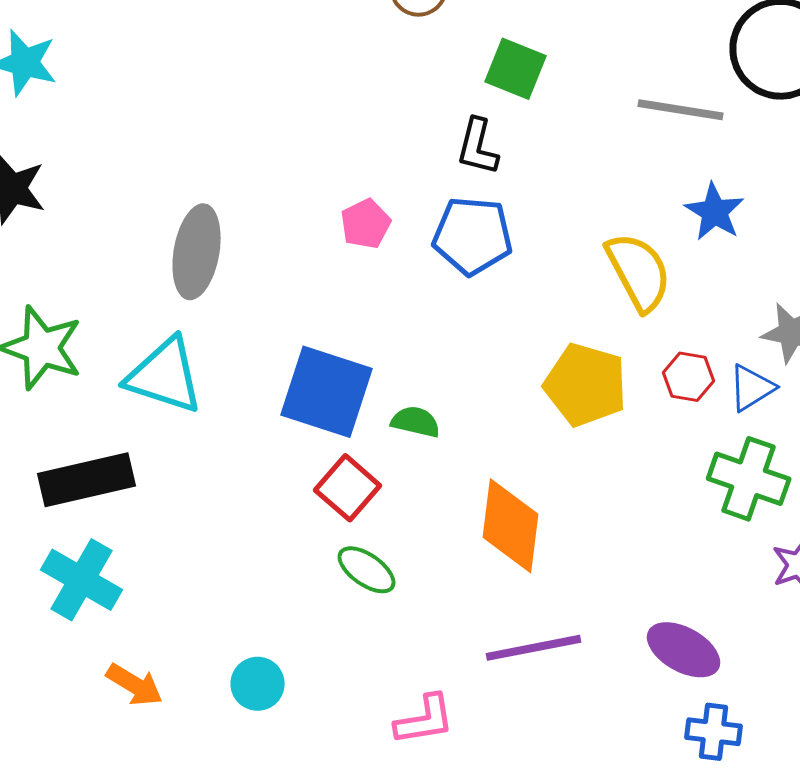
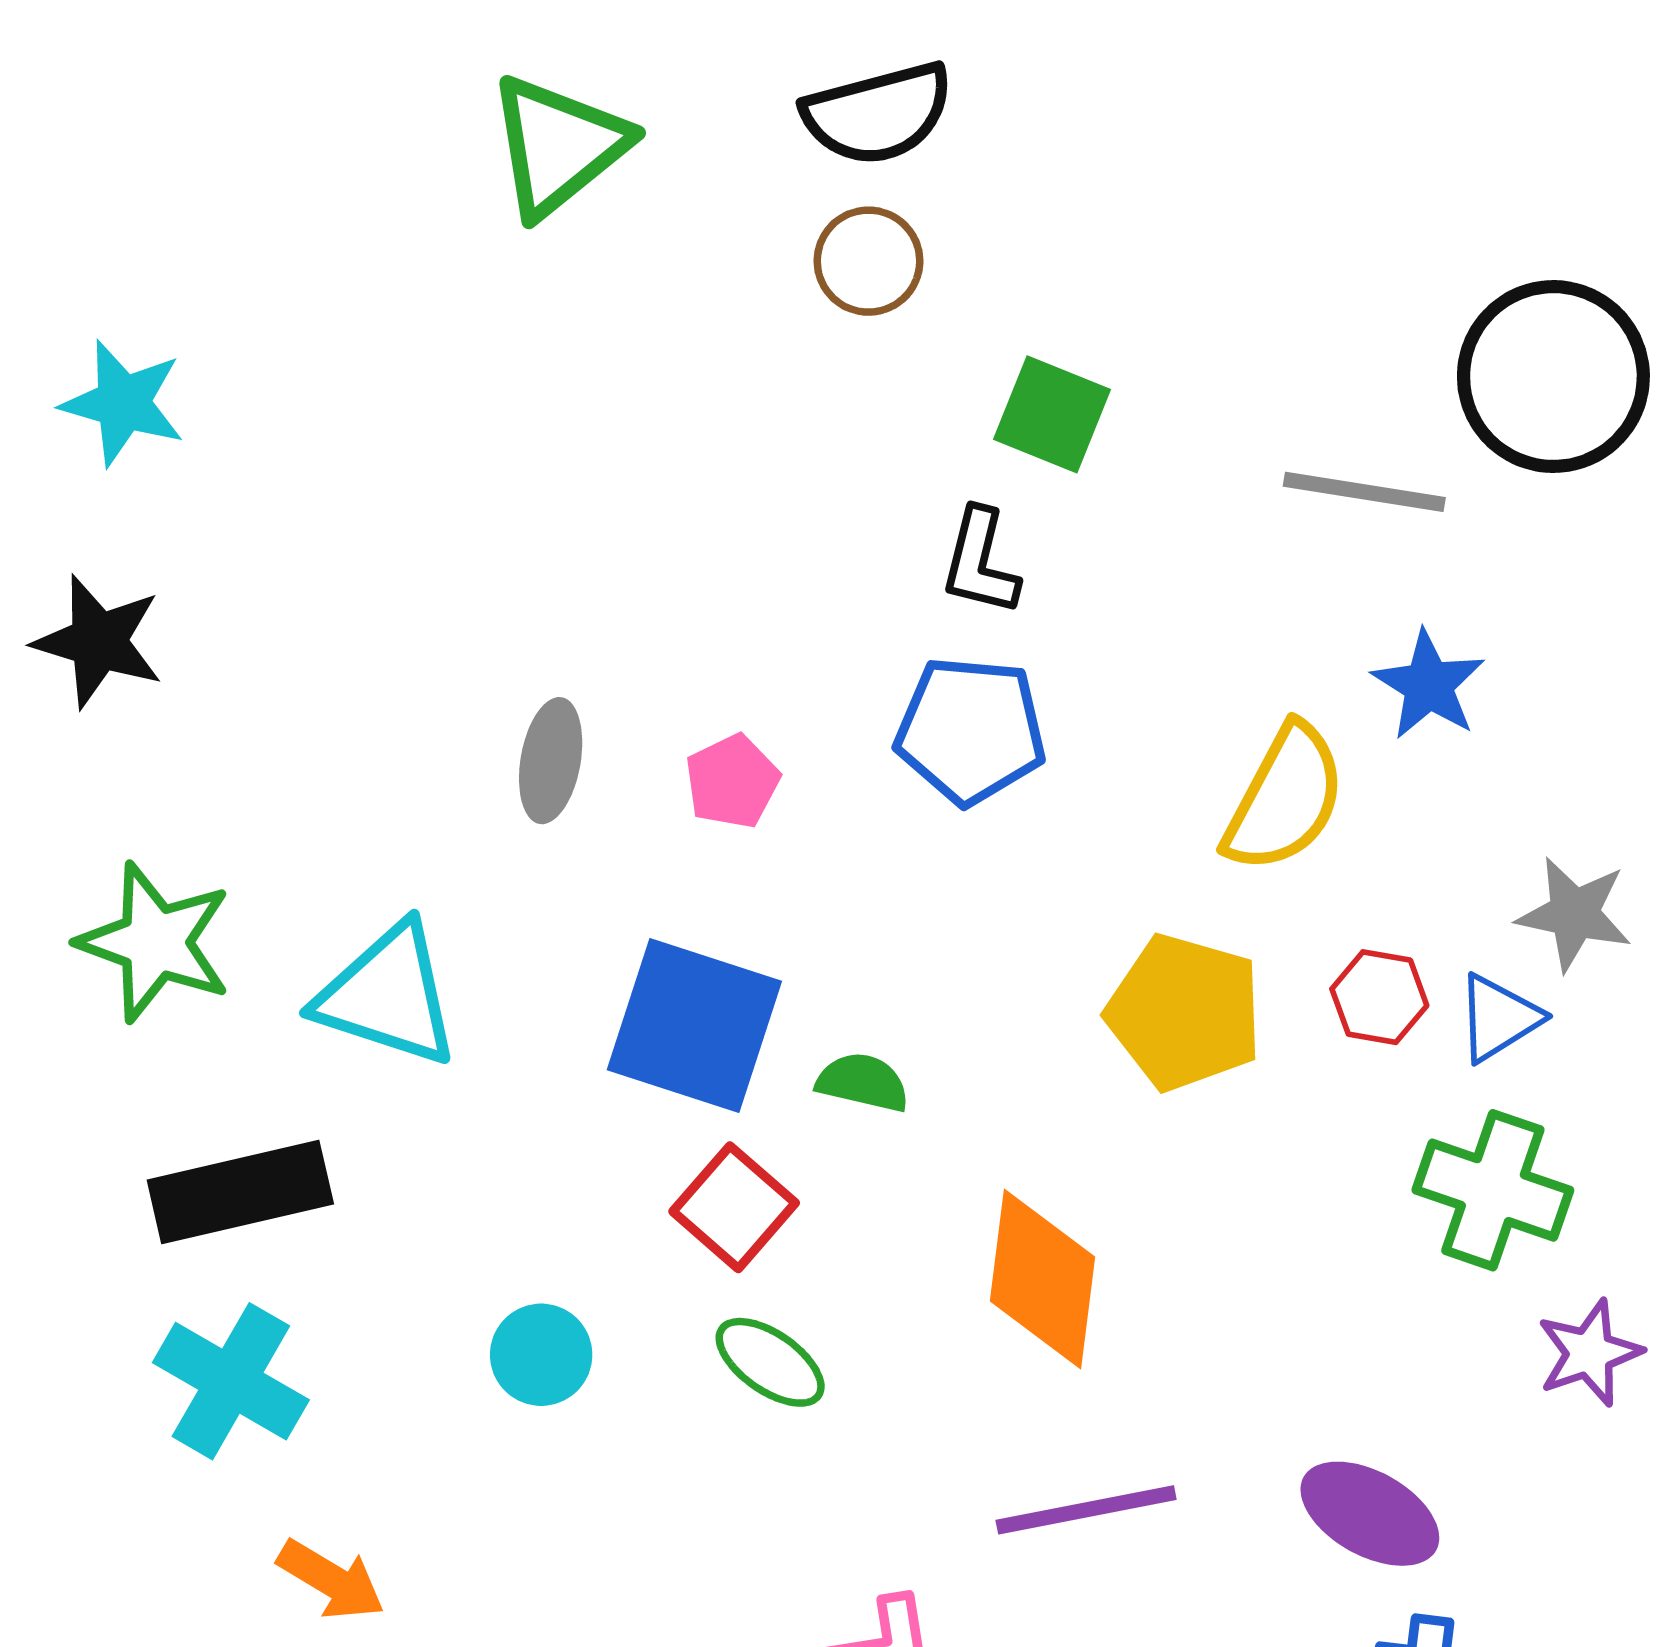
pink pentagon: (366, 224) -> (732, 781), moved
gray ellipse: (197, 252) -> (551, 761), moved, size x0.7
yellow semicircle: (639, 272) -> (1285, 798), turned 56
cyan circle: (258, 684) -> (541, 1355), moved

